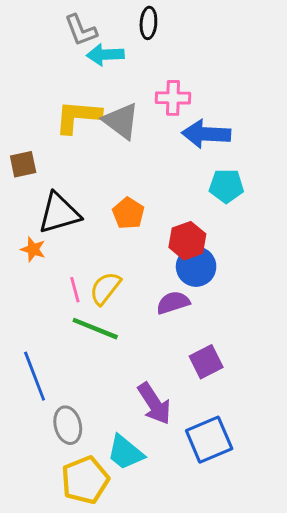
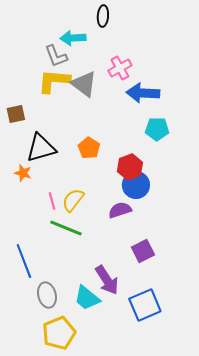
gray L-shape: (81, 30) -> (56, 56), moved
pink cross: (173, 98) -> (120, 68), turned -30
cyan trapezoid: (125, 453) -> (87, 298), moved

